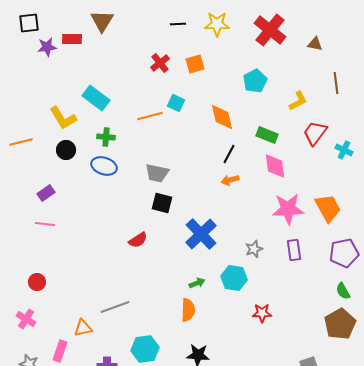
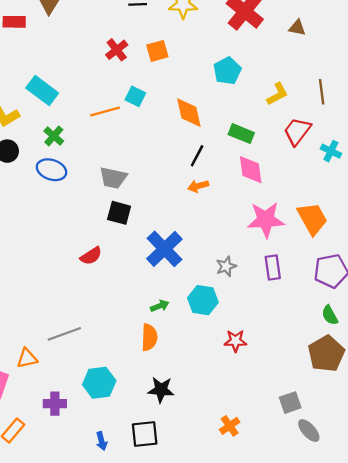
brown line: (336, 83) -> (322, 92), moved
green cross: (106, 137) -> (54, 136), turned 36

